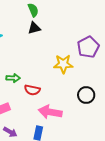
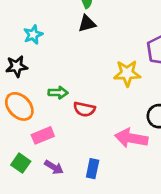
pink arrow: (50, 112) -> (131, 138), moved

